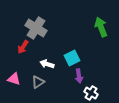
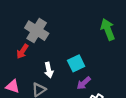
white arrow: (47, 64) -> (49, 70), turned -120
purple arrow: (79, 76) -> (84, 83), turned 56

